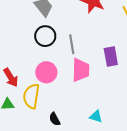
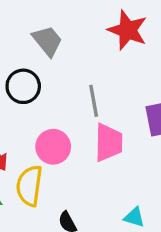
black circle: (45, 36) -> (23, 86), moved

